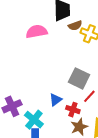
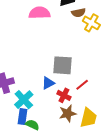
gray square: (79, 78) -> (62, 65), moved, turned -30

